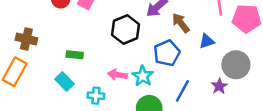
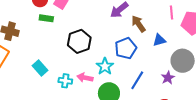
black hexagon: (126, 30) -> (79, 41), moved
green rectangle: (75, 55) -> (46, 18), moved
pink arrow: (117, 75) -> (85, 78), moved

